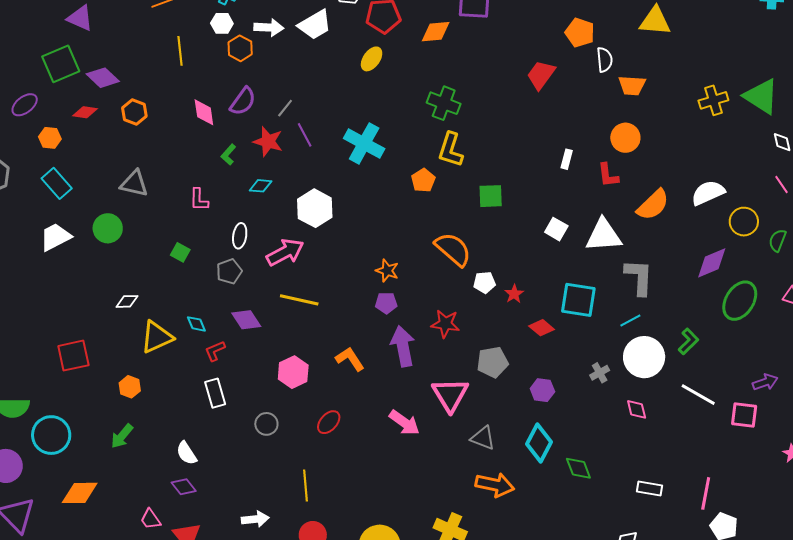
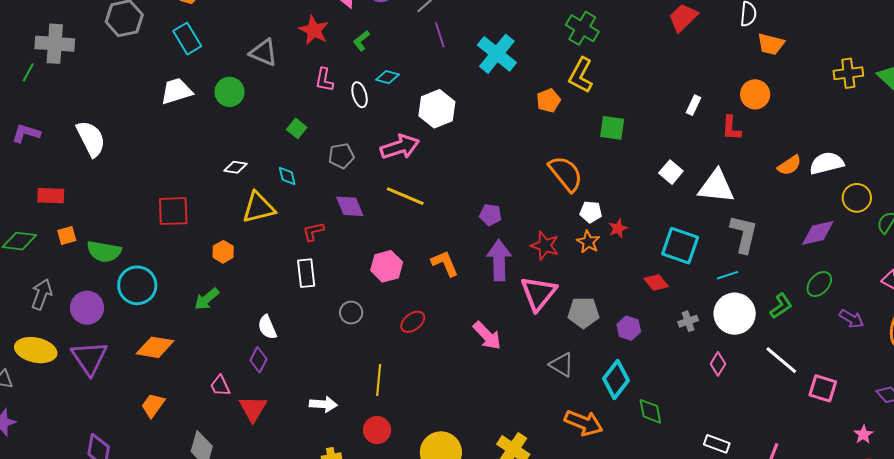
red star: (268, 142) -> (314, 30), moved
orange semicircle: (653, 205) -> (789, 165), moved, size x0.7
white ellipse: (240, 236) -> (360, 95), moved, turned -35
orange star: (387, 271) -> (588, 242), moved
green ellipse: (740, 301) -> (819, 284), moved, size x0.7
cyan diamond: (196, 324) -> (287, 176), moved
red diamond: (542, 328) -> (656, 282), moved
gray pentagon: (493, 362) -> (583, 313), moved
purple arrow: (765, 382) -> (851, 319), moved, turned 40
pink triangle: (450, 395) -> (538, 293), moved
pink diamond: (637, 409) -> (718, 364), turned 35
orange arrow: (495, 485) -> (584, 423), moved
purple diamond: (184, 487) -> (259, 360), turned 55

